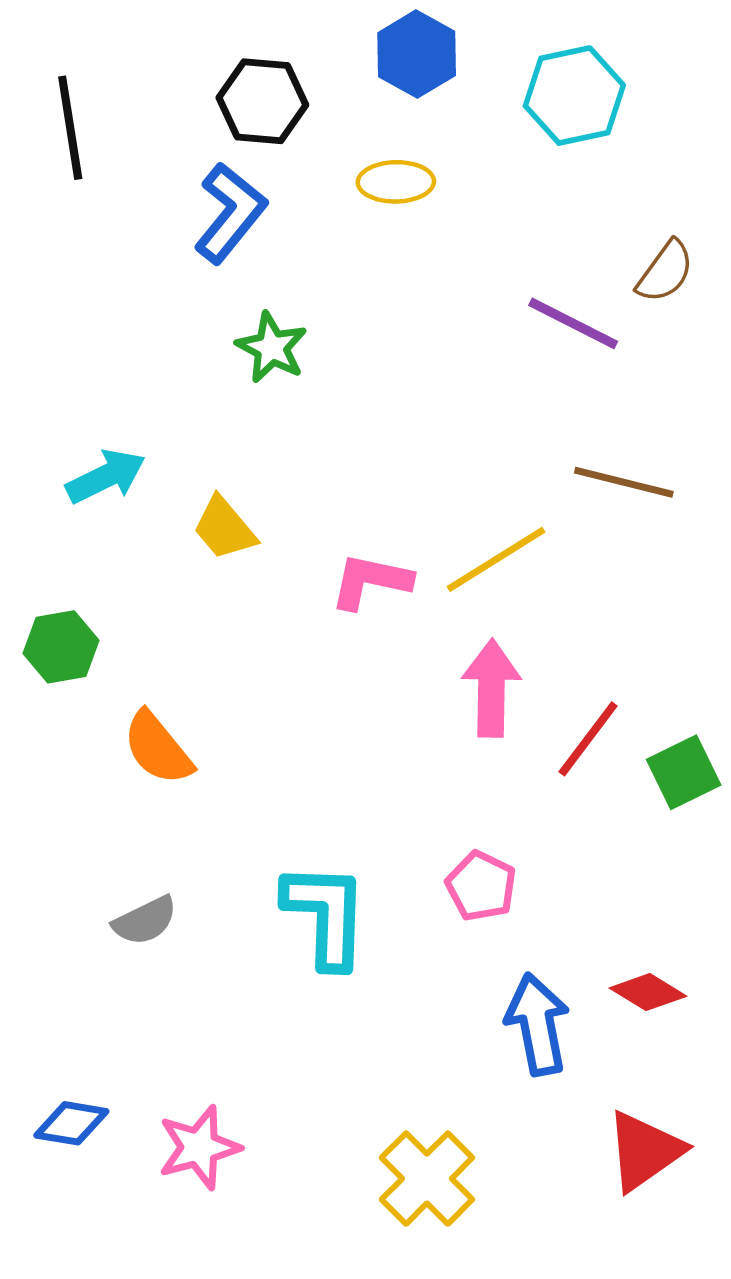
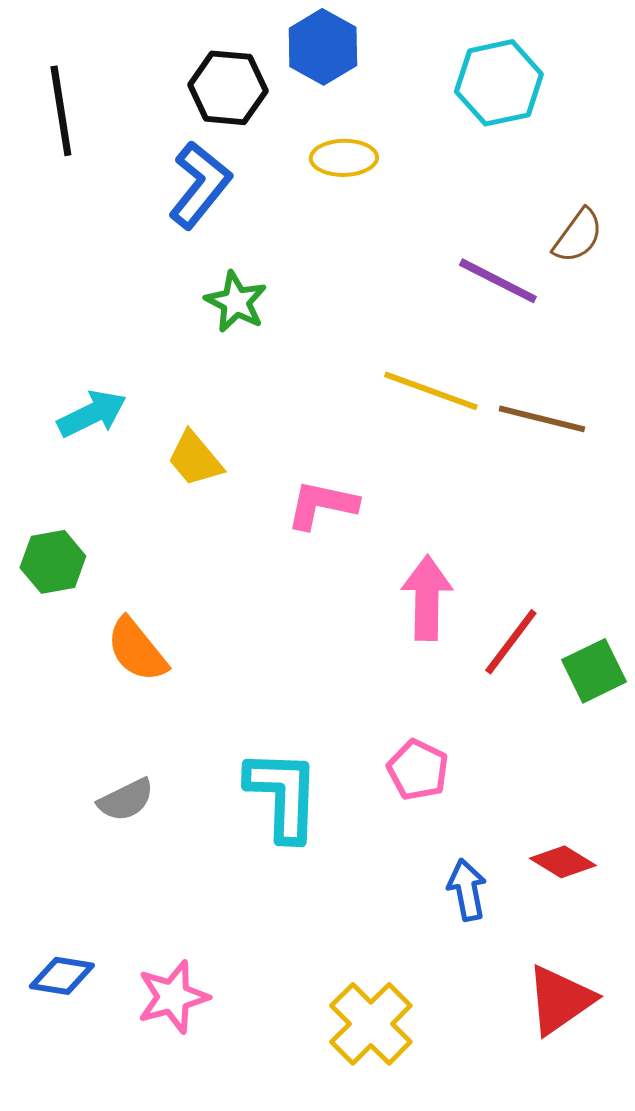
blue hexagon: (417, 54) -> (323, 47), moved
yellow line: (496, 559) -> (431, 391), moved, turned 52
blue arrow: (537, 1024) -> (467, 890), size x0.7

